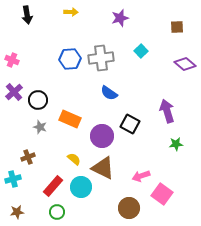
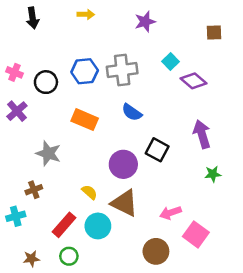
purple diamond: (185, 64) -> (193, 81), moved
black circle: (38, 100) -> (46, 82), moved
orange rectangle: (70, 119) -> (85, 120), moved
gray star: (40, 127) -> (48, 153), size x1.5
brown star: (17, 212) -> (31, 259), moved

